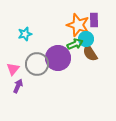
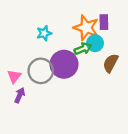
cyan star: (25, 34) -> (44, 33), moved
brown semicircle: (90, 53) -> (111, 63), moved, turned 60

